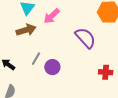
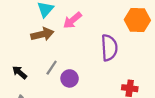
purple semicircle: (85, 38) -> (109, 48), turned 35

